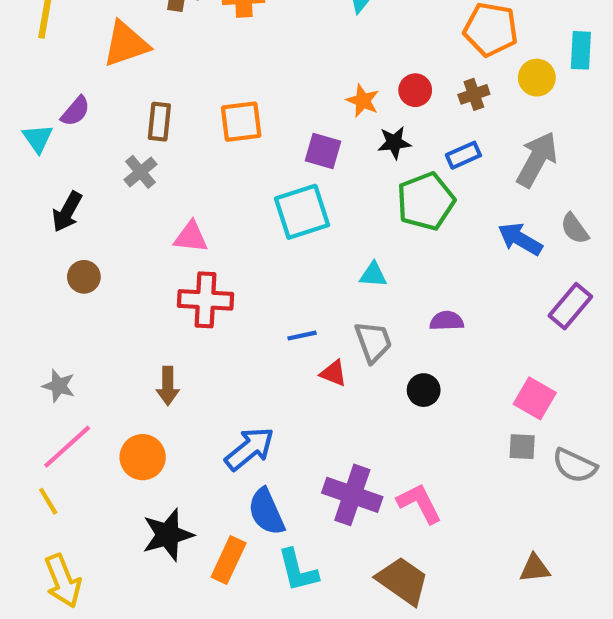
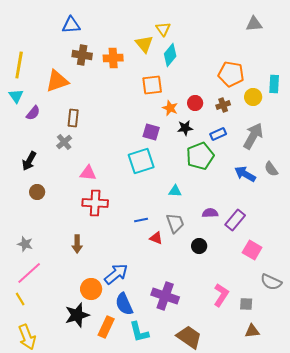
orange square: (241, 122) -> (152, 85), moved
cyan triangle: (38, 138) -> (16, 96), moved
purple rectangle: (570, 306) -> (235, 220), moved
gray square: (522, 447) -> (246, 304), moved
orange circle: (143, 457) -> (91, 289), moved
pink L-shape: (419, 503) -> (221, 295), moved, turned 60

